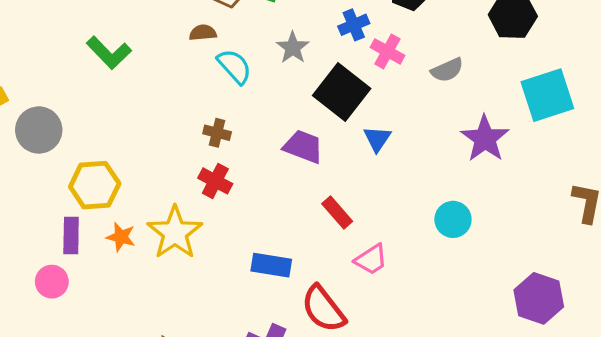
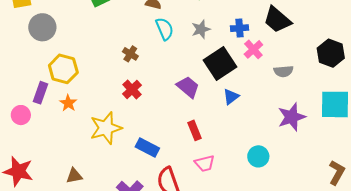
brown cross: (217, 133) -> (130, 54), moved
yellow star: (175, 233) -> (106, 128), moved

